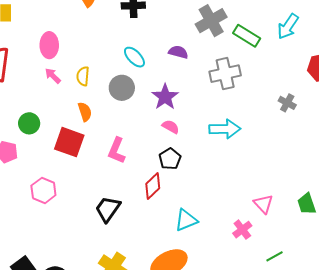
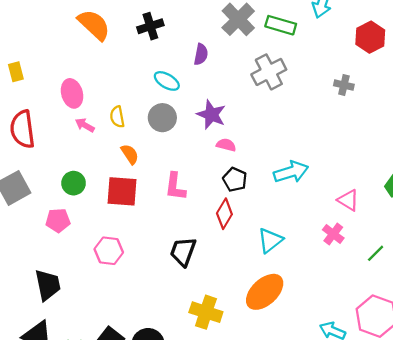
purple semicircle: (178, 52) -> (201, 54), moved, turned 102
cyan arrow: (225, 129) -> (291, 172), moved

